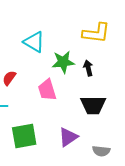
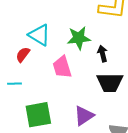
cyan triangle: (34, 42) -> (39, 35), moved
black arrow: (88, 68) -> (103, 54), moved

